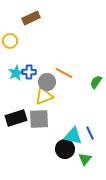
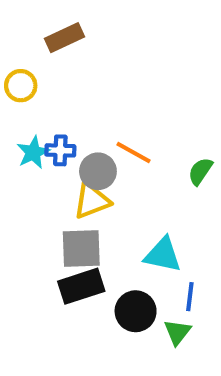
black rectangle: (16, 118) -> (81, 286), moved
blue line: (90, 133) -> (190, 297), moved, turned 32
cyan triangle: (73, 136) -> (163, 255), moved

